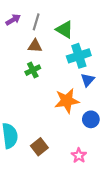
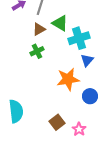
green triangle: (65, 30) -> (60, 23), moved
brown triangle: (35, 46) -> (39, 29), turned -32
brown square: (39, 147) -> (57, 122), moved

